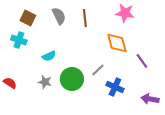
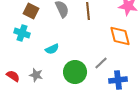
gray star: (45, 82) -> (36, 75), moved
blue cross: (115, 87) -> (118, 80), turned -30

